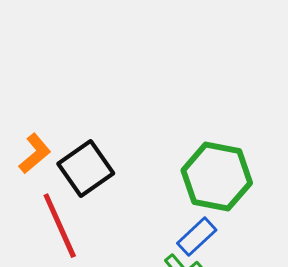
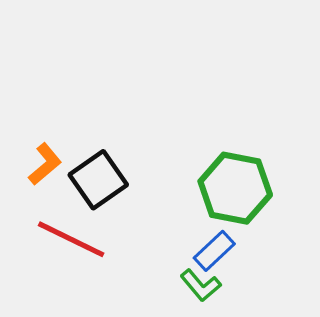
red line: (60, 226) -> (71, 239), turned -40

